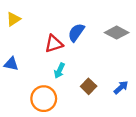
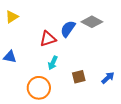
gray diamond: (117, 33) -> (92, 22), moved
brown square: (89, 86) -> (79, 77), turned 32

